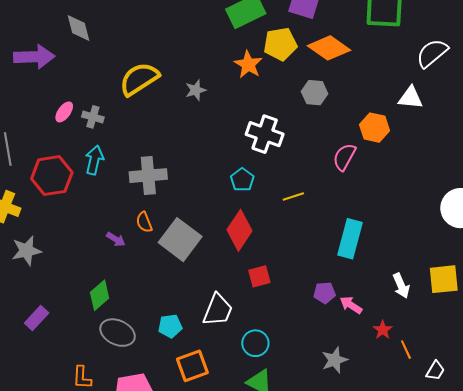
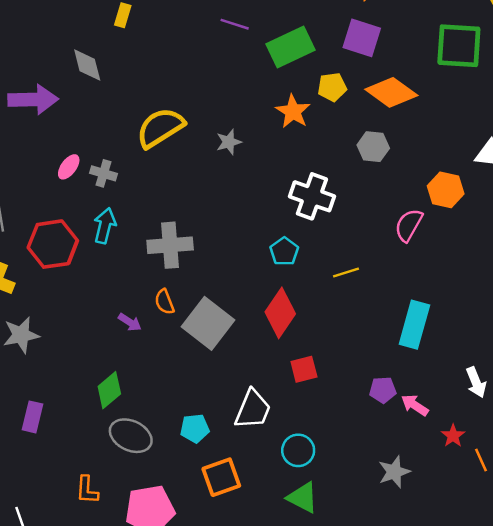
yellow pentagon: (280, 44) -> (332, 87), size x0.7
purple rectangle: (37, 318) -> (33, 417), turned -30

